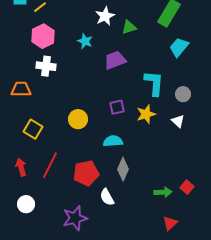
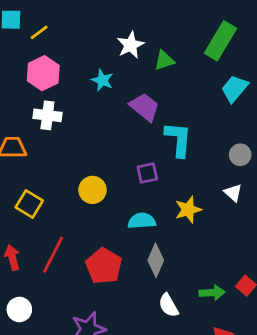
purple trapezoid: (115, 60) -> (145, 107), turned 60
cyan L-shape: (154, 83) -> (178, 139), moved
yellow star: (146, 114) -> (188, 210), moved
red pentagon: (86, 173) -> (104, 266), turned -30
white semicircle: (107, 197) -> (168, 305), moved

